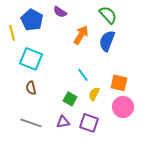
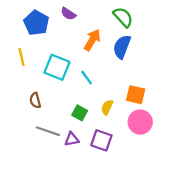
yellow line: (12, 33) -> (22, 57), moved
cyan square: (31, 59) -> (57, 67), moved
cyan line: (83, 75) -> (87, 78), moved
gray line: (31, 123) -> (48, 131), moved

